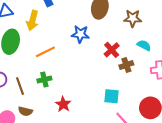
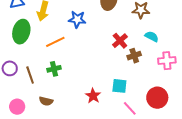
blue star: (80, 34) -> (77, 19), moved
red star: (63, 104) -> (93, 96), moved
brown semicircle: (25, 111) -> (46, 101), moved

